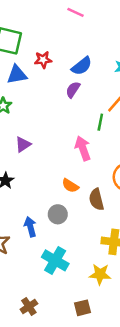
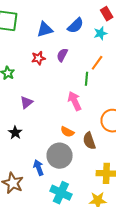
red star: (43, 60) -> (38, 58), moved
blue semicircle: (82, 66) -> (76, 26), moved
blue triangle: (17, 75) -> (45, 29), moved
gray circle: (58, 214) -> (60, 156), size x1.6

